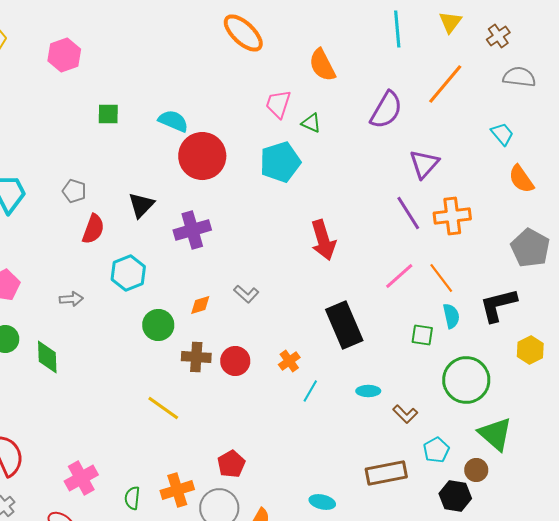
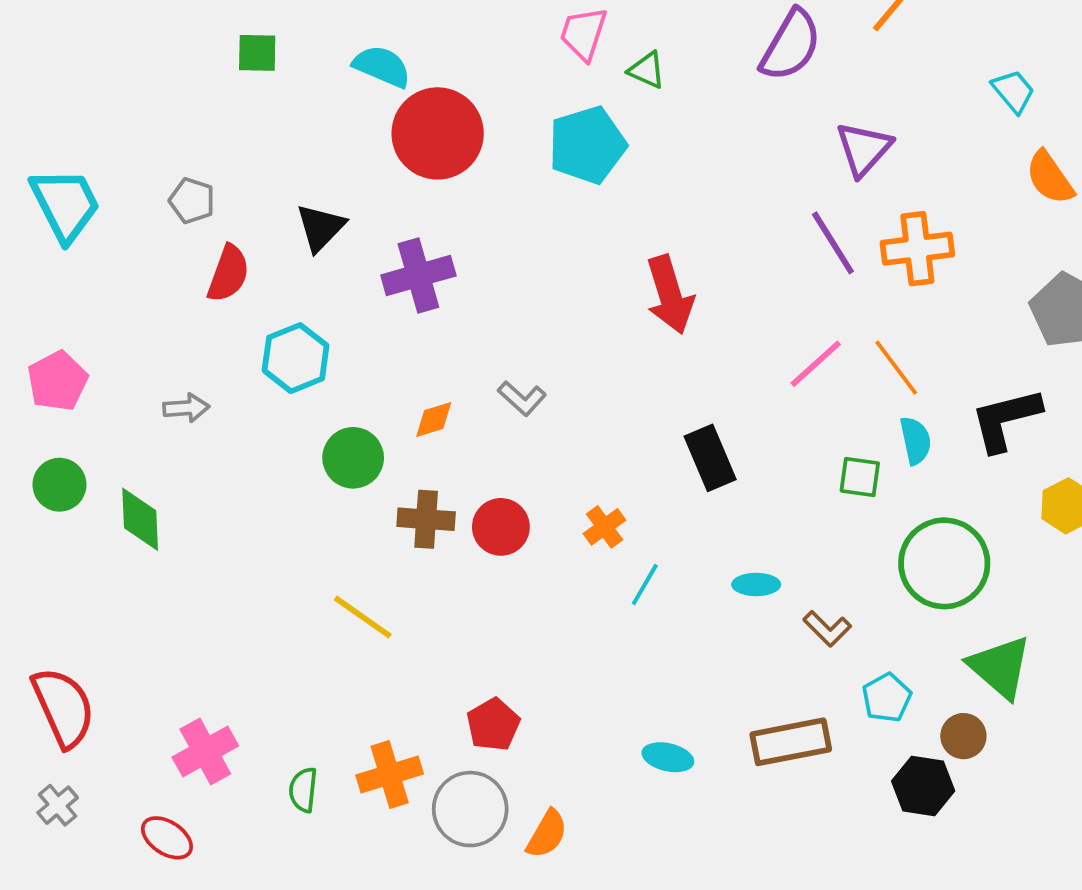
black rectangle: (344, 325) -> (710, 458), size x0.7
cyan ellipse: (322, 502) -> (668, 757), moved

